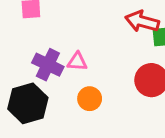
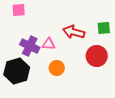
red arrow: (142, 21) -> (74, 32), moved

